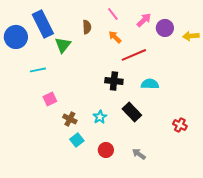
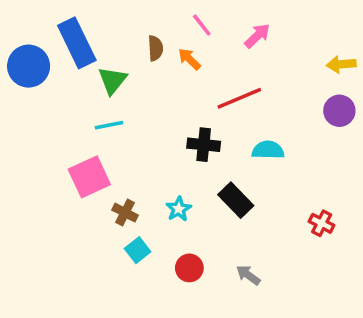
purple circle: (165, 28) -> (339, 111), moved
orange arrow: (115, 37) -> (189, 59), moved
cyan line: (38, 70) -> (109, 125), moved
pink square: (50, 99) -> (89, 177), size x1.6

